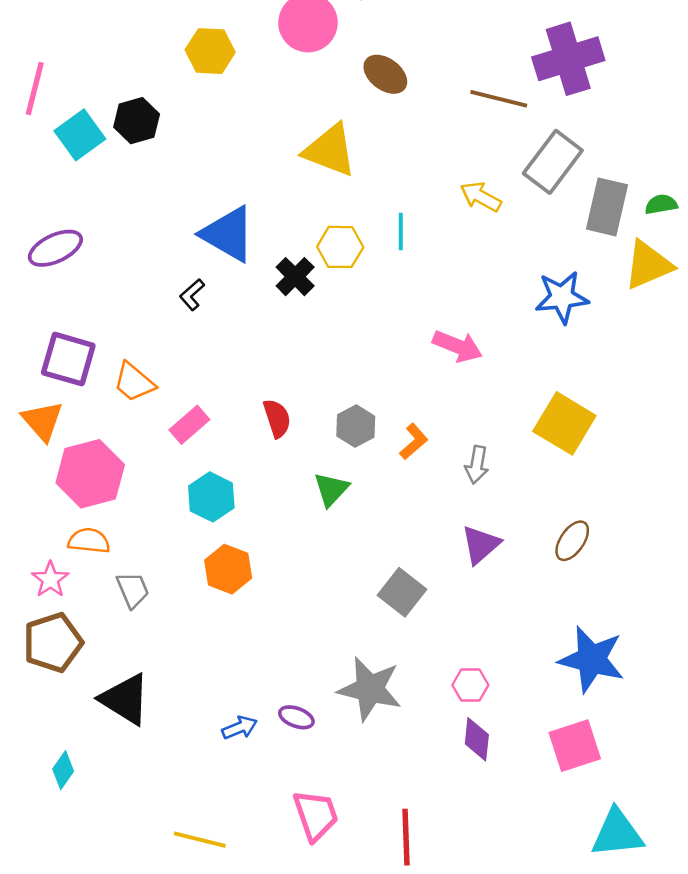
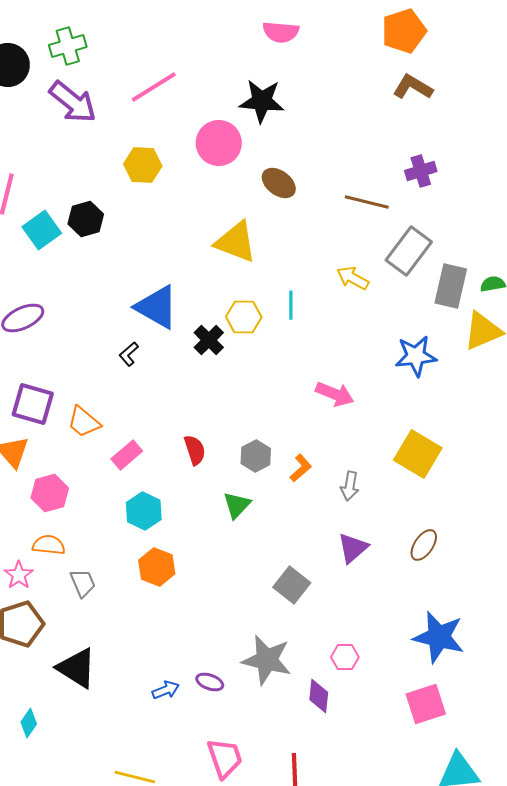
purple cross: (568, 59) -> (421, 171), size x0.6
pink hexagon: (90, 474) -> (50, 493), size x0.7
purple diamond: (477, 739) -> (319, 696), moved

